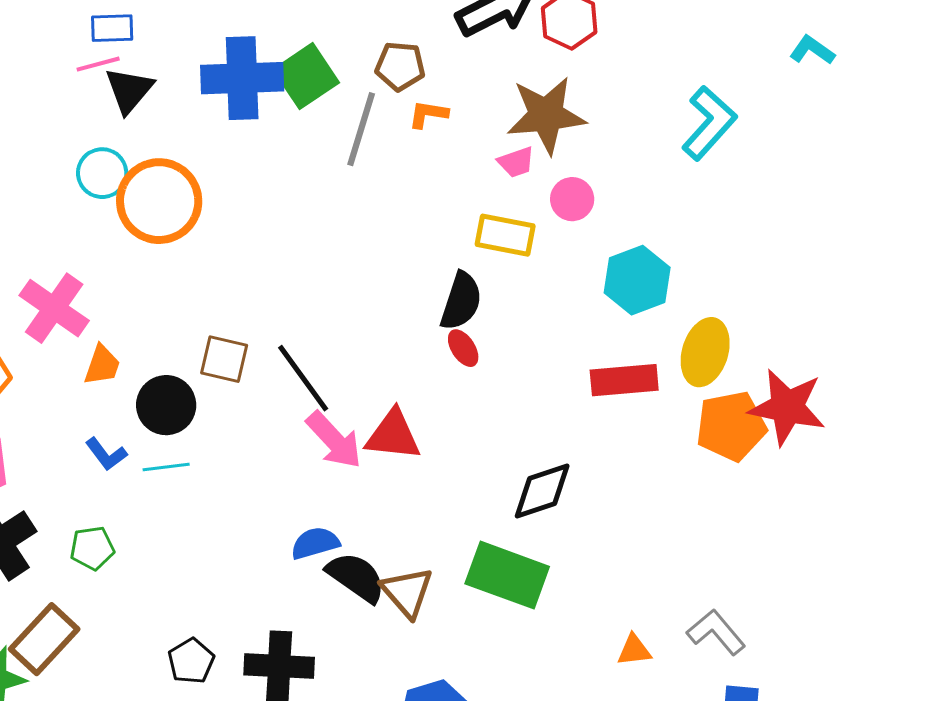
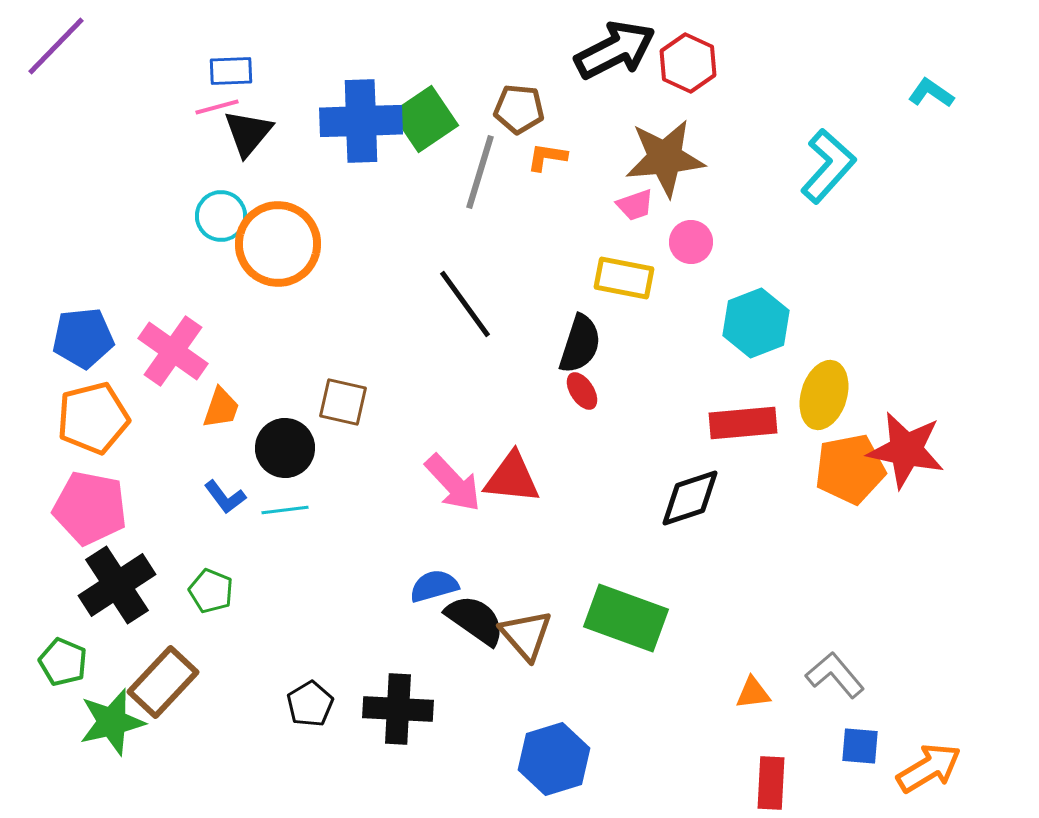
black line: (303, 378) -> (465, 304), moved
black diamond: (542, 491) -> (690, 498), moved
green pentagon: (92, 548) -> (211, 591), turned 30

